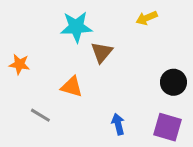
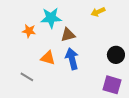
brown triangle: (102, 52) -> (68, 35), turned 35
orange star: (19, 64) -> (29, 31), moved
blue arrow: (118, 124) -> (72, 59), moved, size x1.5

